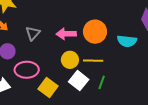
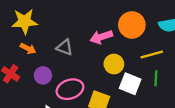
gray triangle: (33, 33) -> (65, 47), turned -35
yellow line: (93, 61) -> (152, 55), moved

